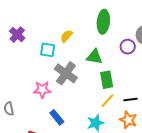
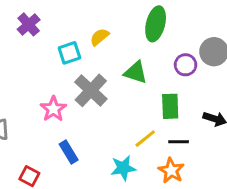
cyan square: (48, 50) -> (69, 53), turned -35
green rectangle: (107, 80) -> (170, 106), moved
pink star: (42, 90) -> (53, 109), turned 30

